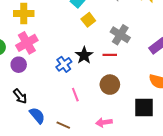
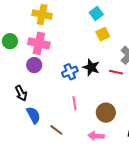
pink cross: (27, 43) -> (39, 43), turned 30
black star: (84, 55) -> (91, 67), turned -30
purple circle: (19, 65) -> (34, 65), moved
brown circle: (110, 85) -> (106, 113), moved

